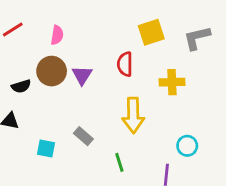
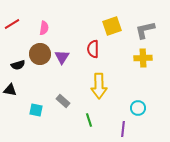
yellow cross: (172, 82) -> (143, 58), moved

